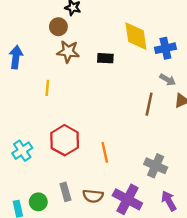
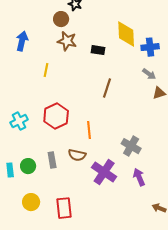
brown line: (149, 104) -> (107, 88), moved
brown semicircle: (93, 196) -> (77, 155), moved

